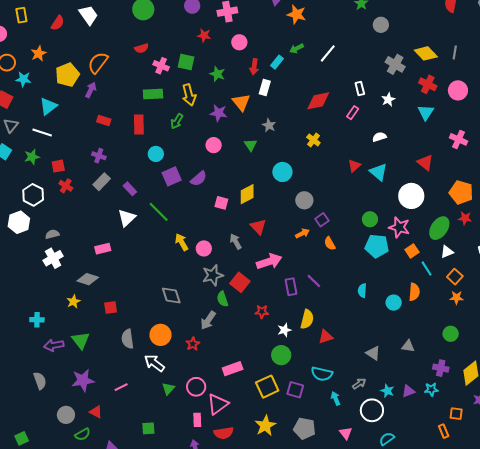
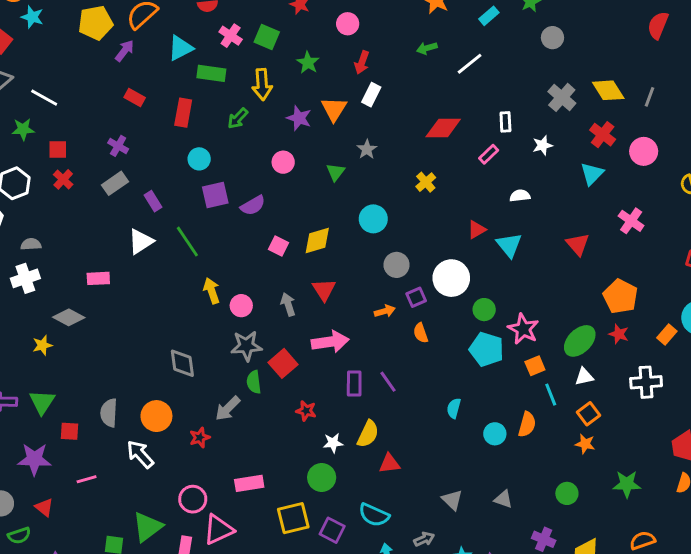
cyan rectangle: (277, 62) -> (489, 16), moved
cyan triangle: (48, 106) -> (180, 48), moved
white circle: (411, 196) -> (451, 278), moved
red square: (111, 307) -> (69, 431), moved
green triangle: (168, 389) -> (147, 527), moved, size x1.6

